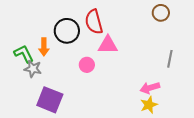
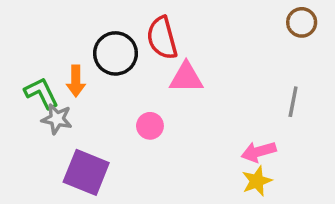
brown circle: (161, 13) -> (302, 22), moved
pink circle: (87, 65) -> (150, 126), moved

